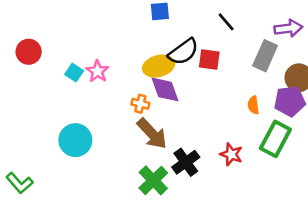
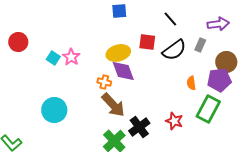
black semicircle: (183, 52) -> (174, 50), moved
gray rectangle: (265, 56) -> (200, 45), size x0.6
red square: (209, 60) -> (147, 42), moved

